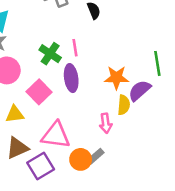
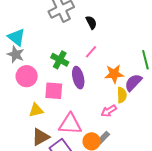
pink line: (75, 48) -> (91, 52), moved, turned 56
pink square: (39, 92) -> (54, 91), turned -36
pink arrow: (106, 123) -> (109, 111), turned 70

